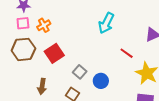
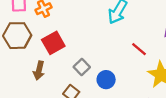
brown arrow: (42, 86) -> (39, 71), moved

